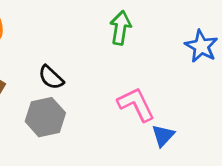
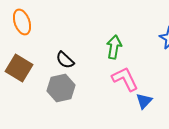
green arrow: (120, 28) -> (114, 47), moved

